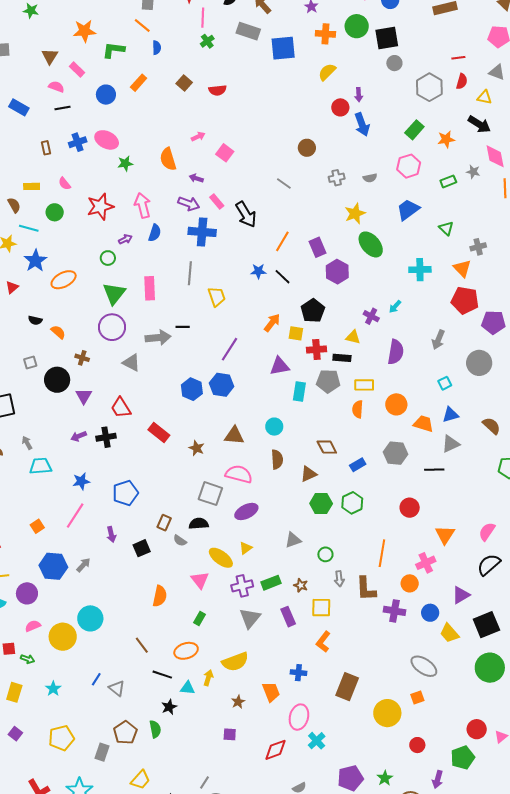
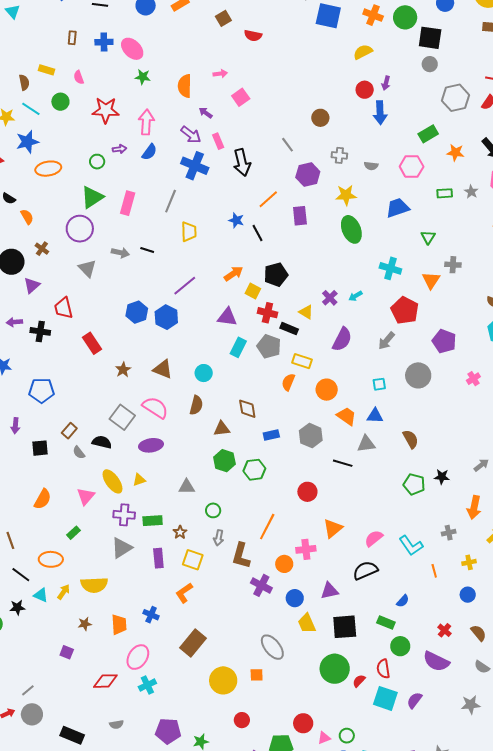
purple hexagon: (337, 272) -> (308, 174), moved
red pentagon: (465, 300) -> (405, 310), moved
gray arrow: (158, 338) -> (120, 253), size x0.7

